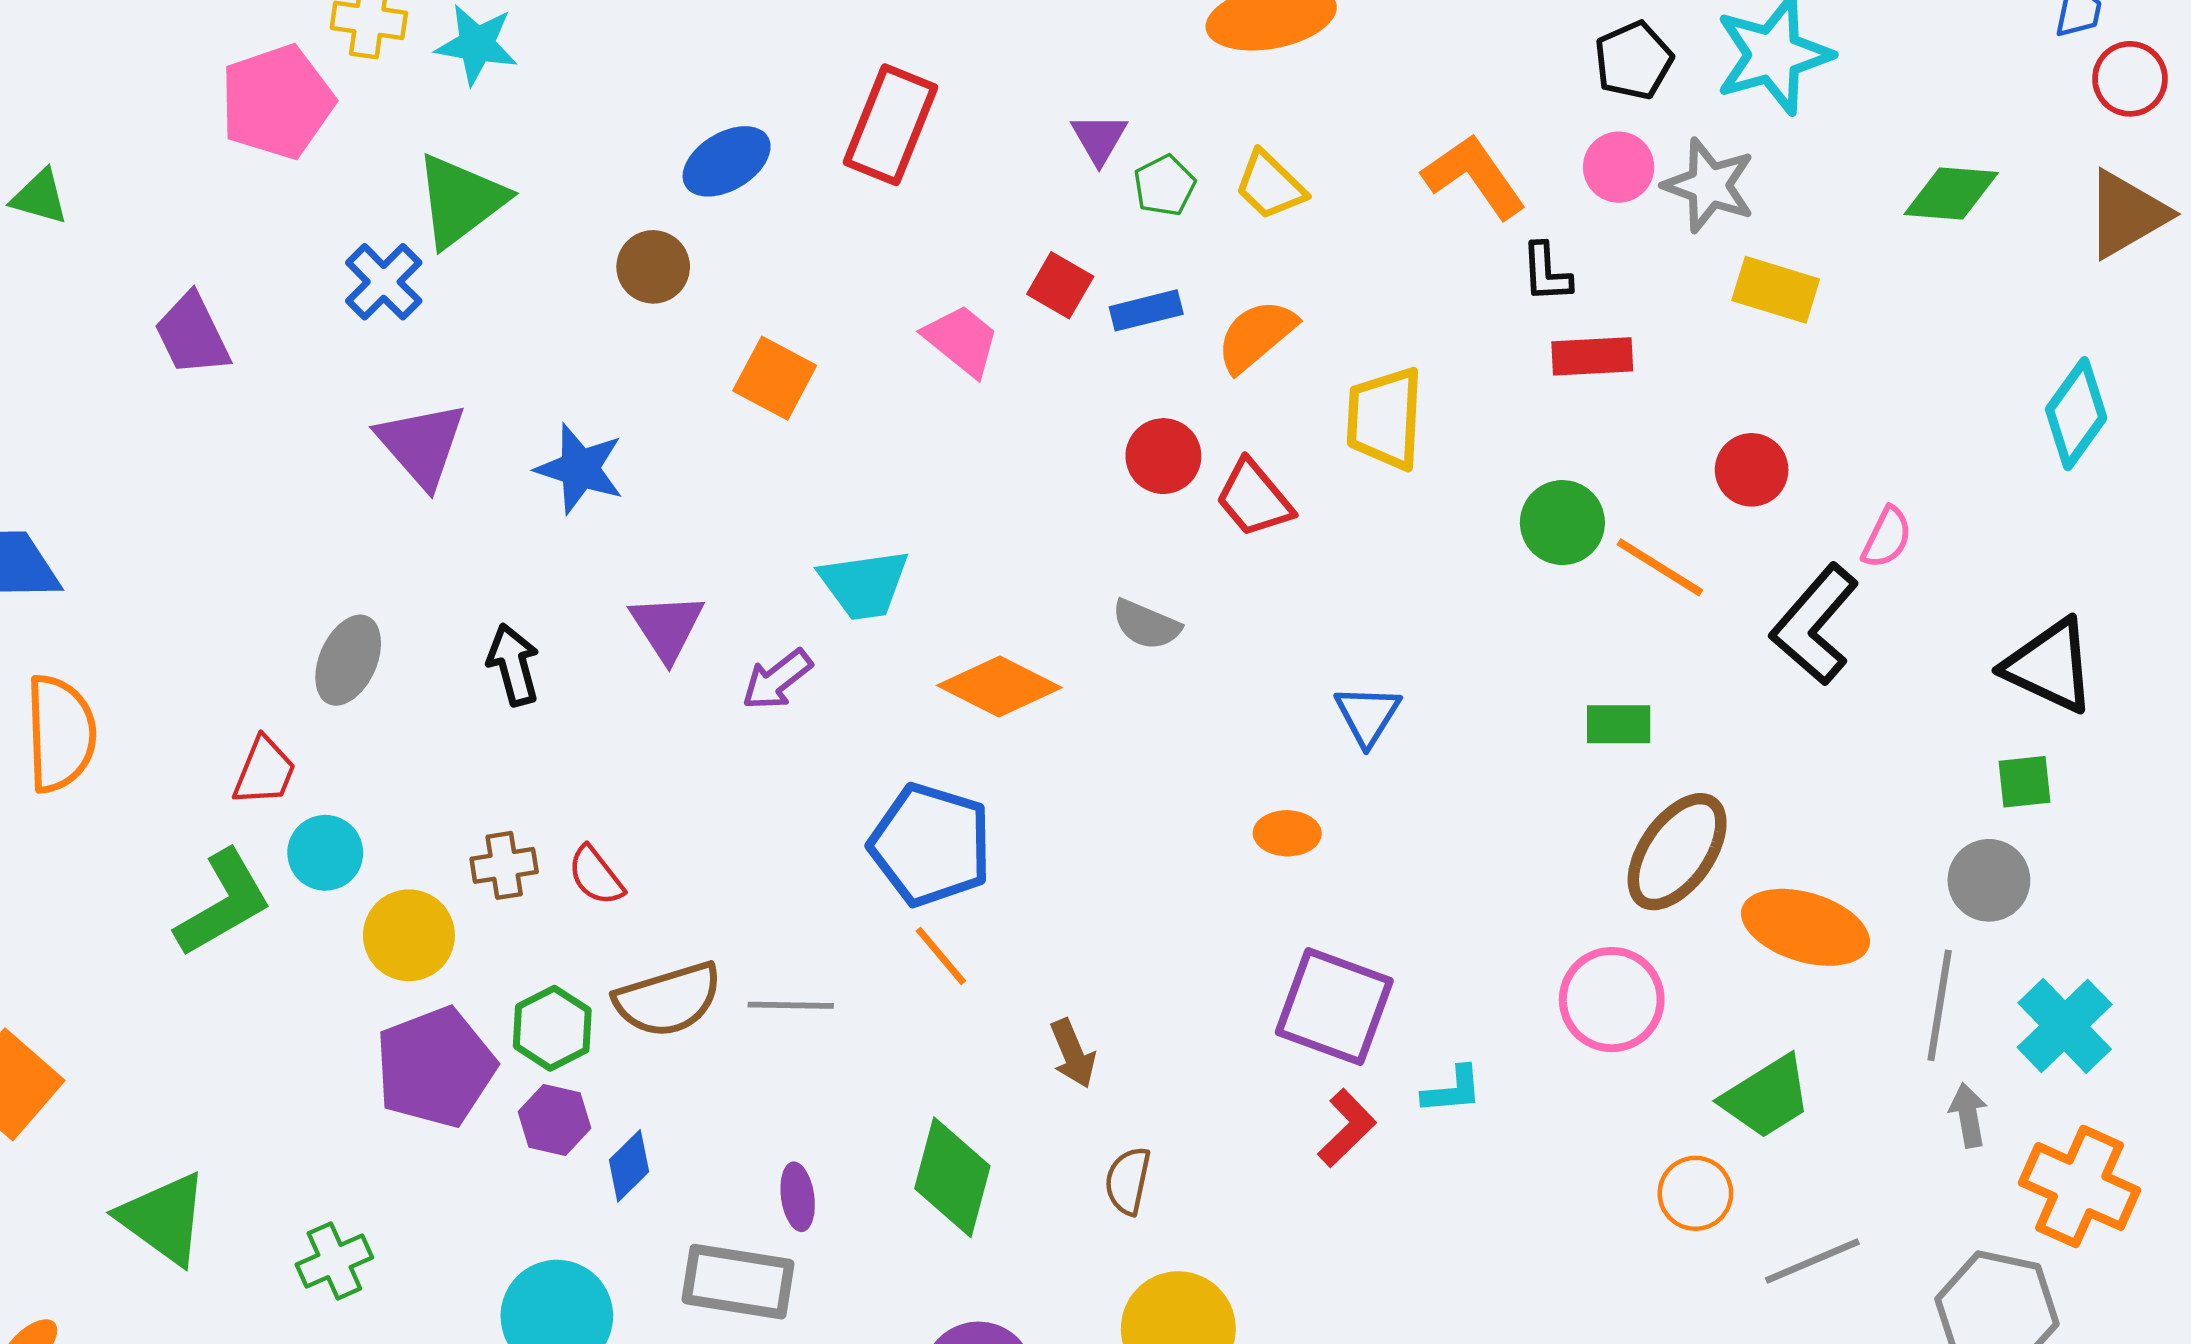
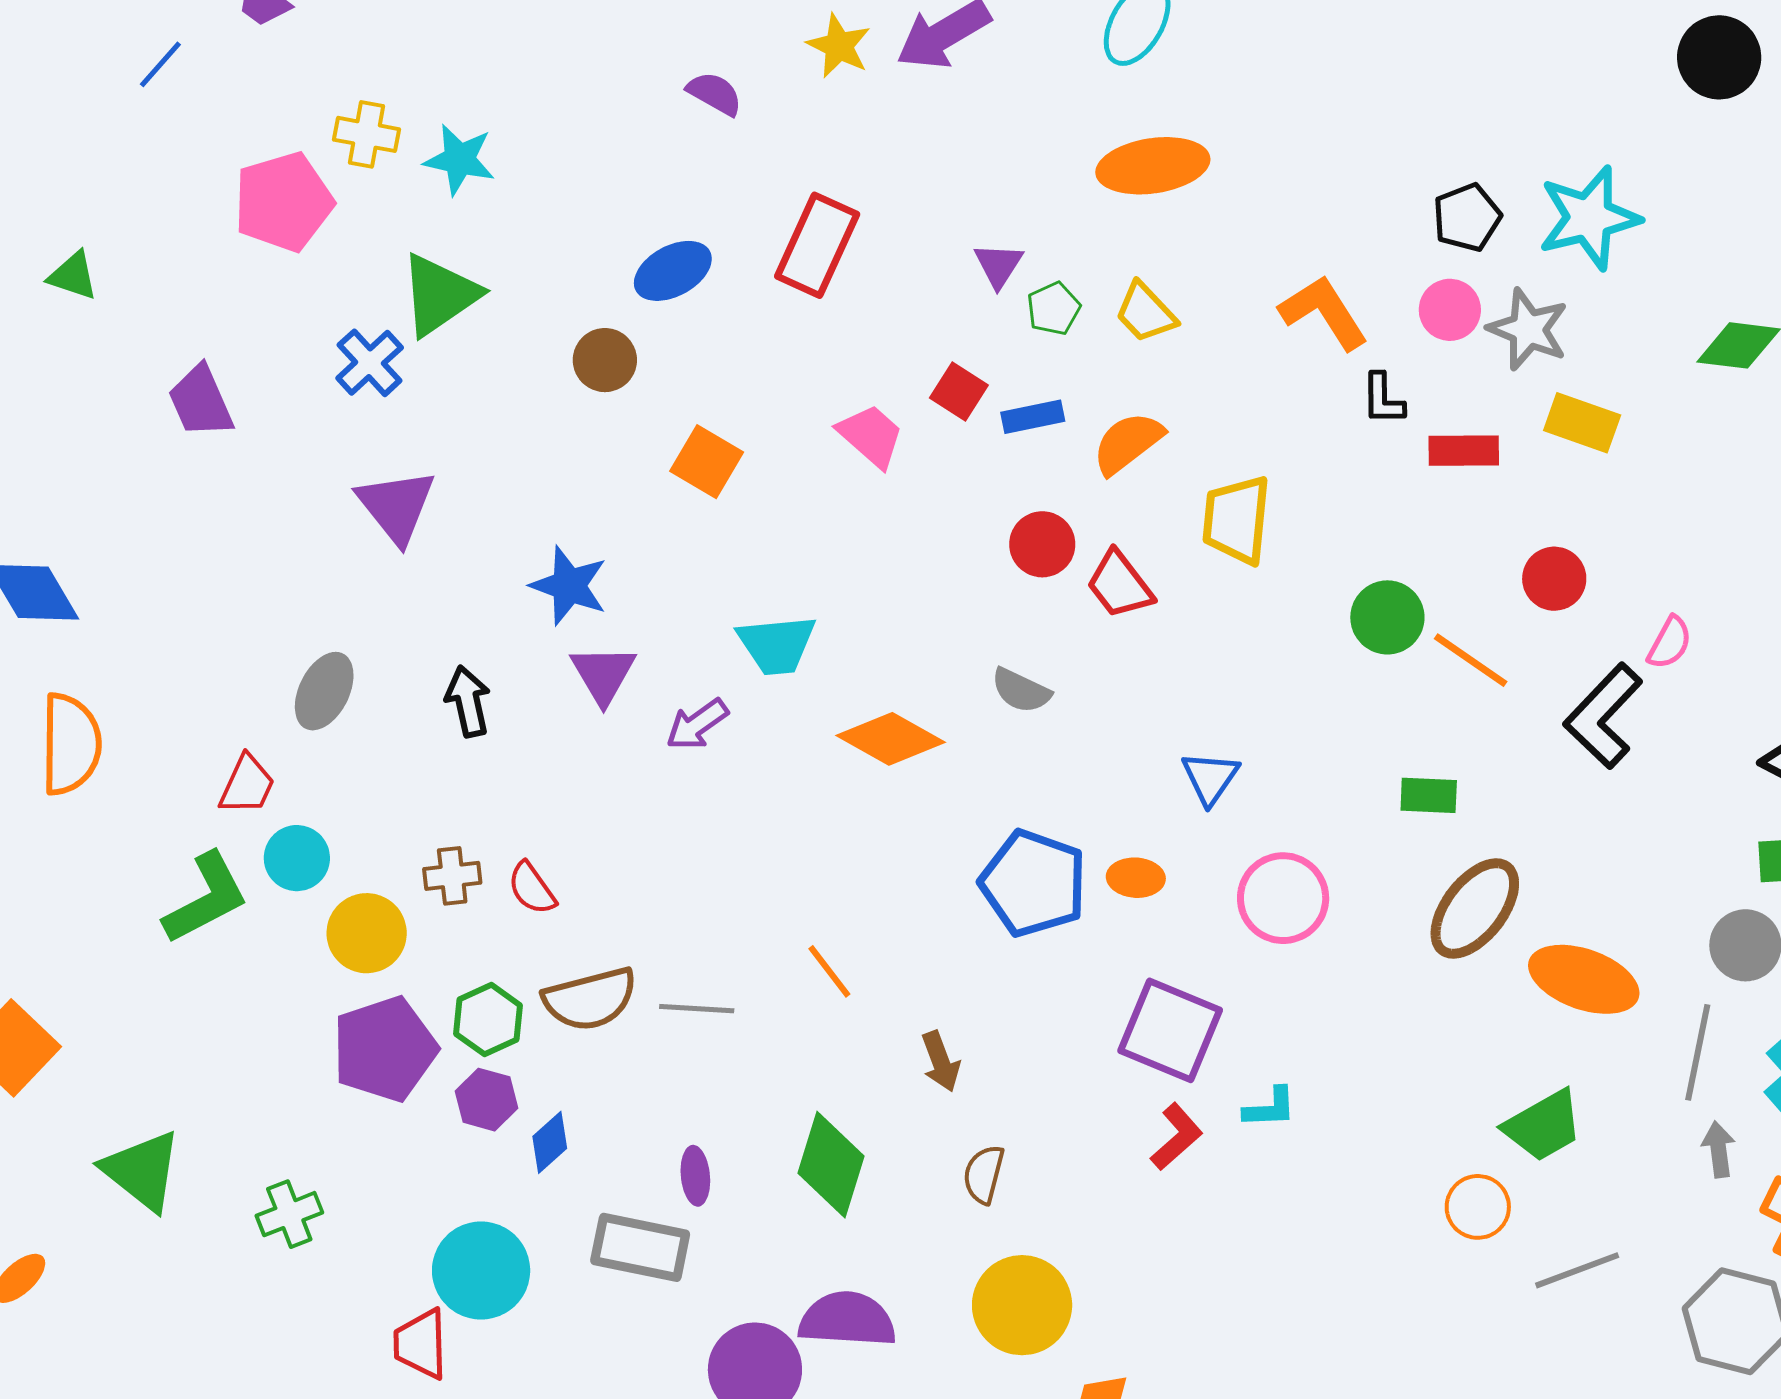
red rectangle: (1592, 356) -> (1464, 451), moved
blue star: (580, 469) -> (569, 586), moved
blue pentagon: (931, 845) -> (1033, 883), moved
pink circle: (1612, 1000) -> (1283, 898), moved

